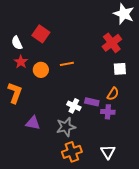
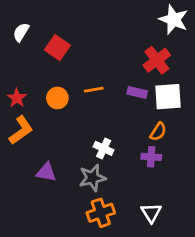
white semicircle: (17, 43) -> (21, 32), moved, turned 56
red star: (21, 62) -> (17, 98), moved
white square: (120, 69) -> (168, 97), size x1.5
orange L-shape: (15, 93) -> (21, 130), turned 35
purple rectangle: (92, 102) -> (137, 92), moved

